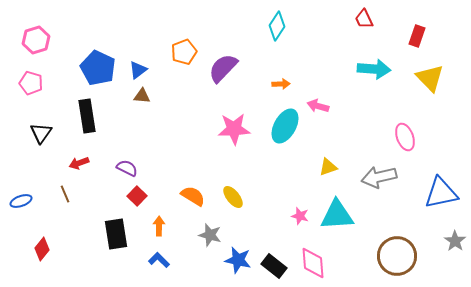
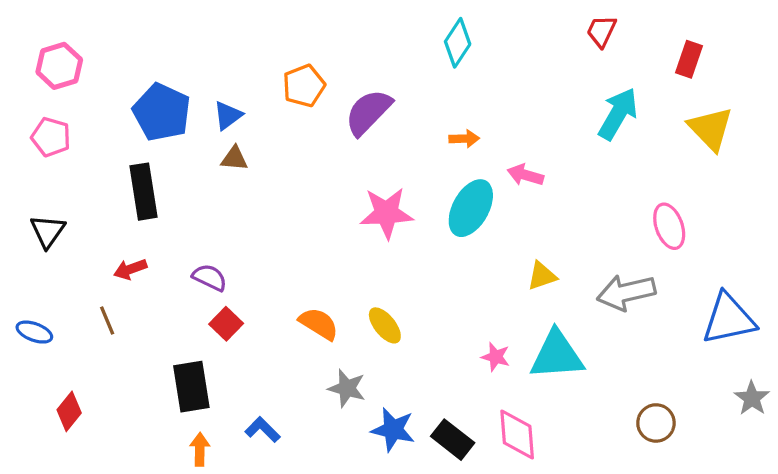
red trapezoid: (364, 19) -> (601, 31), turned 50
cyan arrow: (374, 69) -> (618, 114), turned -64
black triangle: (41, 133) -> (48, 231), moved
blue ellipse: (21, 201) -> (34, 332), turned 40
orange arrow: (159, 226) -> (200, 449), moved
brown circle: (397, 256) -> (656, 423), size x0.6

